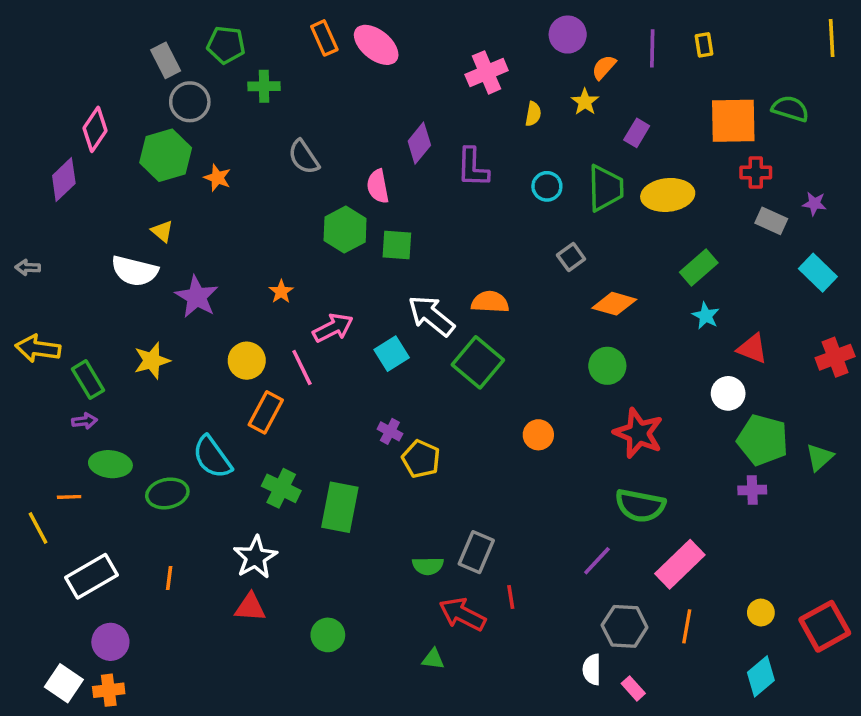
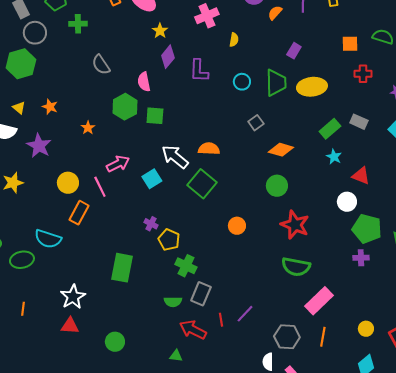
yellow star: (585, 102) -> (160, 31), moved
orange square: (733, 121) -> (350, 44), size x0.6
orange star: (217, 178) -> (50, 107), moved
gray rectangle: (771, 221) -> (359, 122), moved
orange star: (281, 292) -> (88, 128), moved
cyan semicircle: (212, 457) -> (48, 239), turned -36
green cross: (281, 488) -> (186, 266), moved
purple line: (597, 561) -> (245, 314), moved

